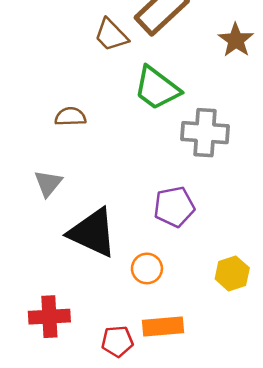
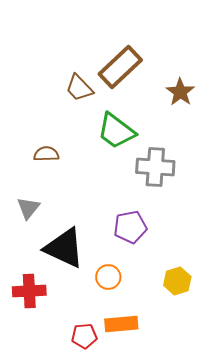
red cross: (49, 317) -> (29, 291), moved

